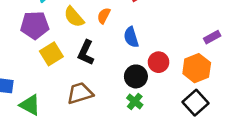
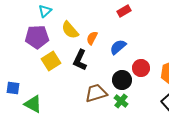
orange semicircle: (104, 16) -> (92, 38), moved
blue semicircle: (131, 37) -> (118, 47), turned 66
brown trapezoid: (80, 93) -> (96, 93), moved

